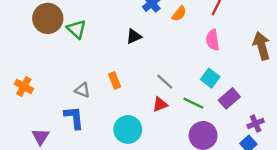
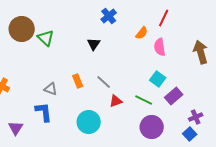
orange semicircle: (179, 14) -> (142, 33), moved
black triangle: (134, 36) -> (94, 44), turned -32
gray line: (165, 82) -> (104, 82), moved

